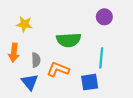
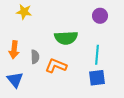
yellow star: (24, 24) -> (24, 12), moved
blue triangle: (30, 82) -> (15, 80), moved
blue square: (90, 82) -> (97, 78), moved

